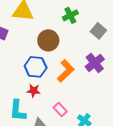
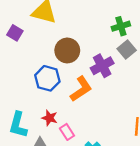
green cross: (70, 15) -> (121, 26), moved
purple cross: (95, 63) -> (102, 66), moved
red star: (34, 91) -> (50, 118), moved

